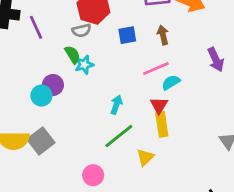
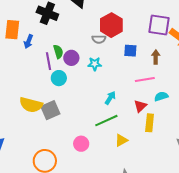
purple line: (36, 27) -> (48, 61), moved
green semicircle: (72, 55) -> (58, 52), moved
cyan semicircle: (171, 82) -> (161, 96), moved
purple circle: (53, 85) -> (71, 58), moved
yellow rectangle: (162, 124) -> (150, 123), moved

